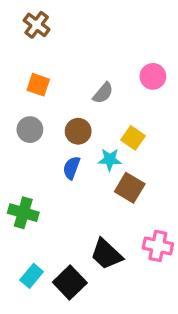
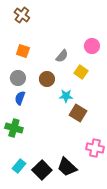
yellow square: (133, 138) -> (81, 72), moved
blue semicircle: (71, 168) -> (20, 98), moved
black trapezoid: (106, 254) -> (67, 167), moved

